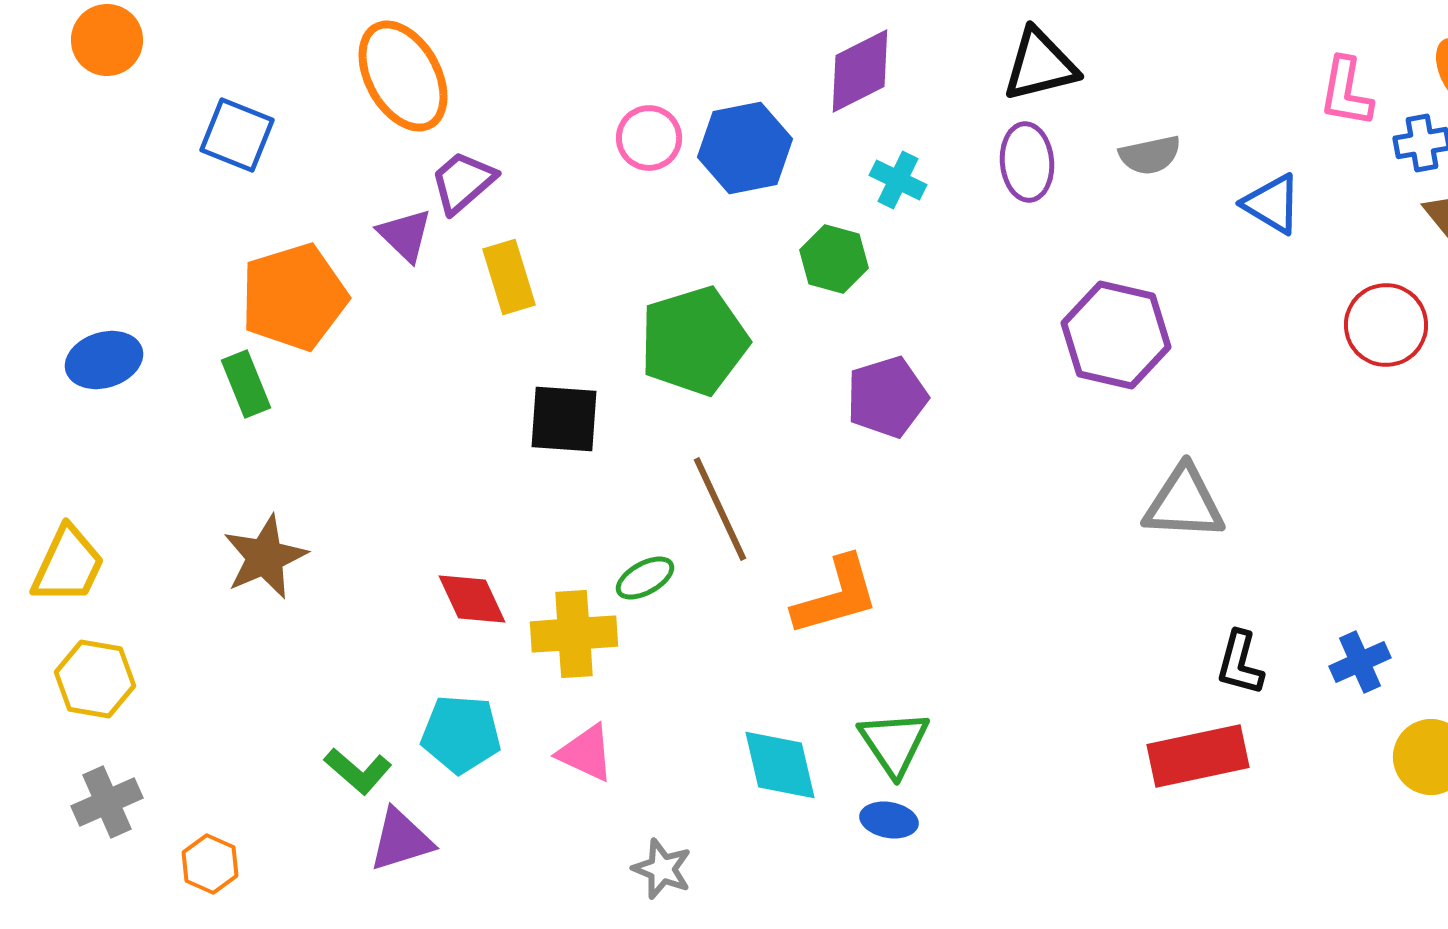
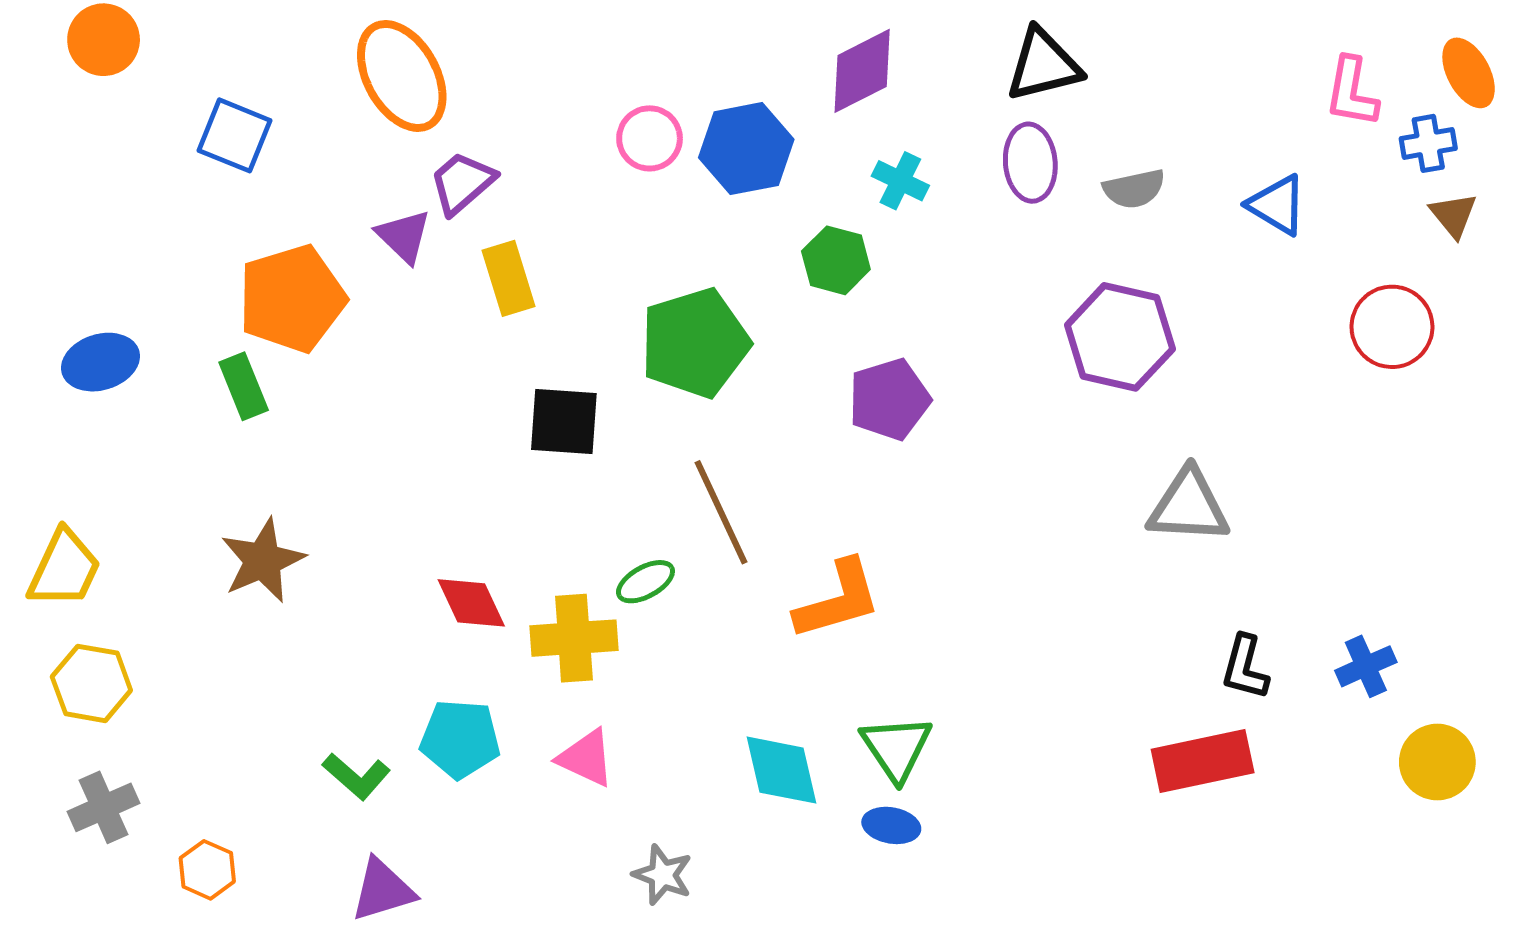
gray semicircle: (1150, 155) -> (1134, 189), moved
purple triangle: (401, 840) -> (383, 890), moved

